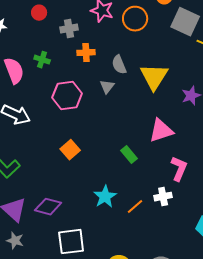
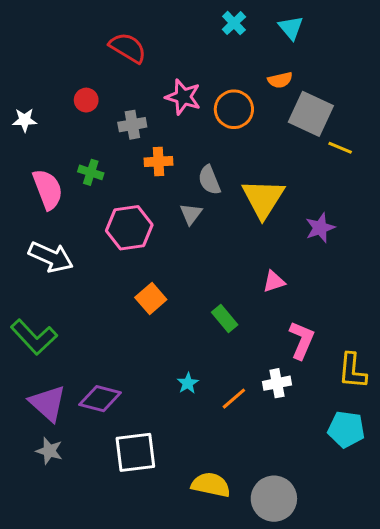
pink triangle: (161, 131) -> (274, 282), size x0.6
orange square: (70, 150) -> (151, 299), moved
cyan star: (105, 197) -> (188, 383), size x0.6

